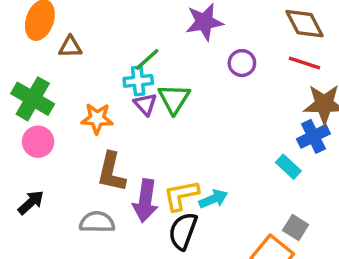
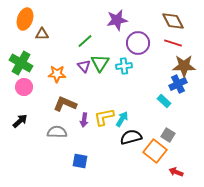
purple circle: (242, 63) -> (138, 43), size x1.5
cyan cross: (138, 81) -> (124, 66), moved
brown L-shape: (111, 172) -> (65, 104), turned 100
cyan arrow: (213, 199) -> (122, 119), turned -35
purple arrow: (145, 201) -> (84, 120), size x0.6
black semicircle: (183, 231) -> (131, 137), moved, turned 55

